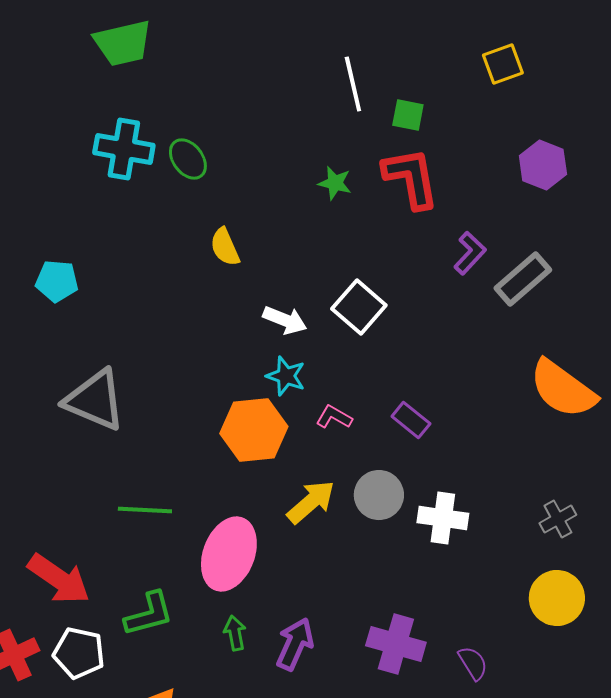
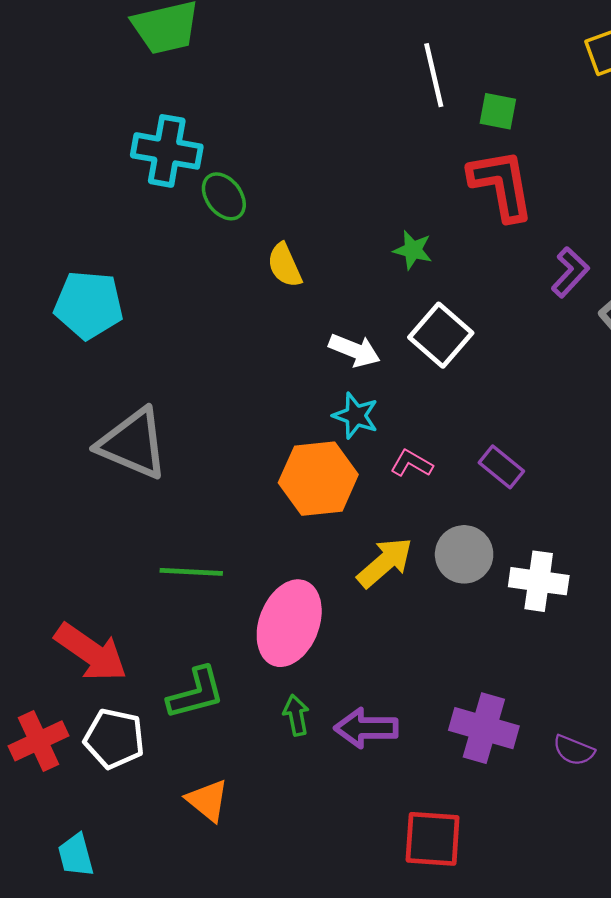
green ellipse: (188, 159) -> (224, 196), moved
green star: (335, 183) -> (413, 250), moved
cyan pentagon: (57, 281) -> (89, 305), size x1.4
purple arrow: (295, 644) -> (366, 728), turned -114
purple semicircle: (473, 663) -> (574, 750), turned 144

